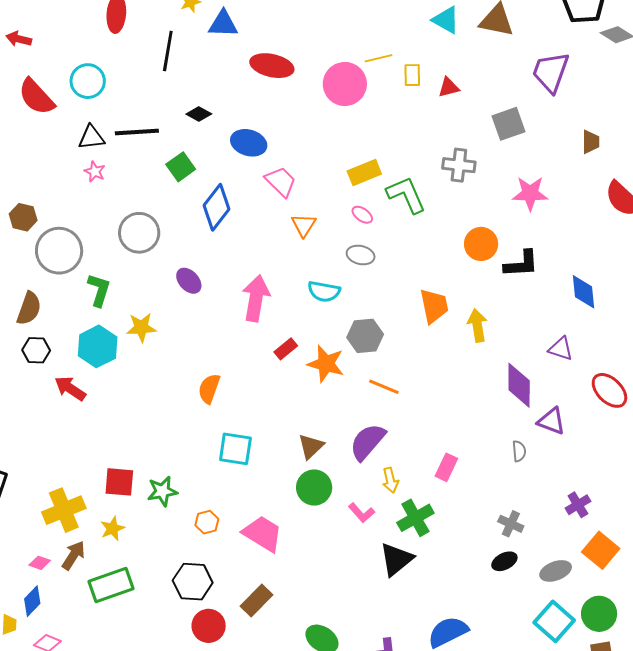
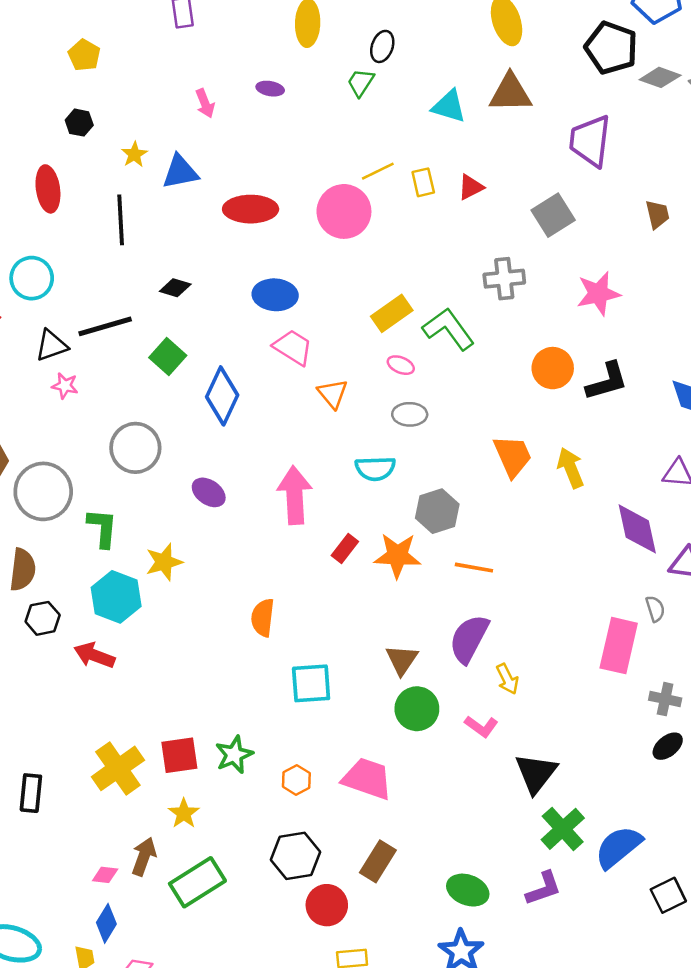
blue ellipse: (249, 143) -> (275, 295), moved
pink rectangle: (446, 467) -> (619, 646), moved, size x1.6
yellow cross: (64, 510) -> (118, 768), moved
green cross: (415, 518) -> (563, 829), moved

